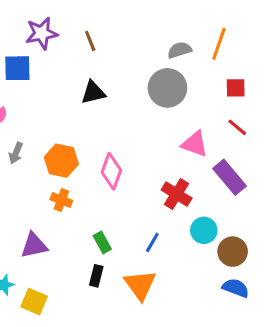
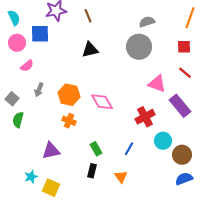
orange line: (219, 44) -> (190, 18), moved
pink diamond: (111, 171) -> (102, 102), turned -50
red cross: (177, 194) -> (145, 117), turned 30
orange triangle: (140, 285) -> (121, 177), size x0.6
blue semicircle: (236, 288) -> (184, 179), turned -42

